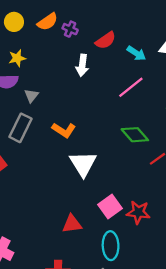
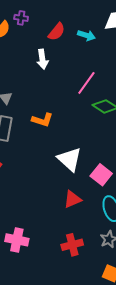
purple cross: (70, 29) -> (21, 18), moved
pink line: (131, 87) -> (86, 83), moved
white triangle: (83, 164) -> (70, 159), moved

